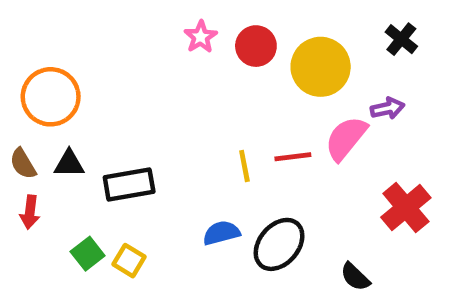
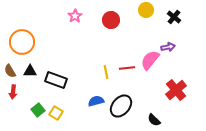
pink star: (201, 37) -> (75, 16), moved
yellow circle: (321, 67) -> (146, 10), moved, size x0.6
black rectangle: (129, 184) -> (56, 80), turned 30

